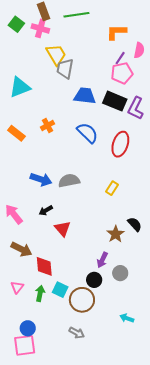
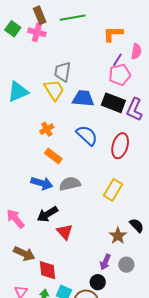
yellow trapezoid: (56, 55) -> (54, 90), moved
orange rectangle: (16, 133) -> (53, 156), moved
yellow rectangle: (112, 188) -> (113, 190), size x1.5
black arrow: (46, 210) -> (47, 214), size x1.5
gray circle: (120, 273) -> (126, 265), moved

